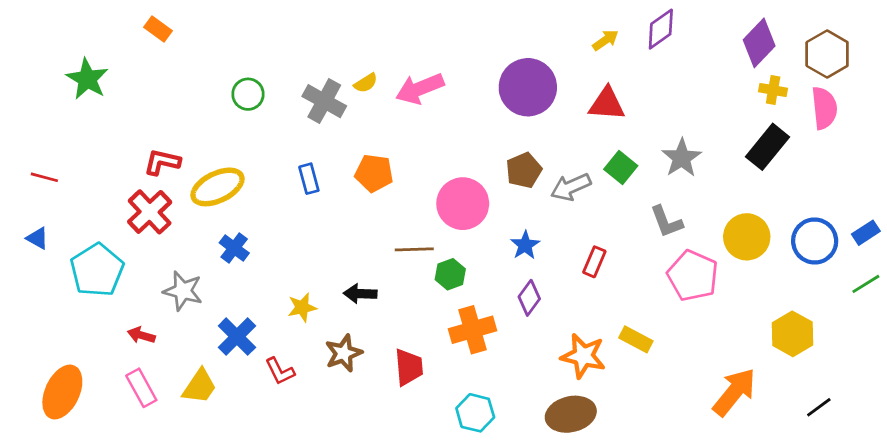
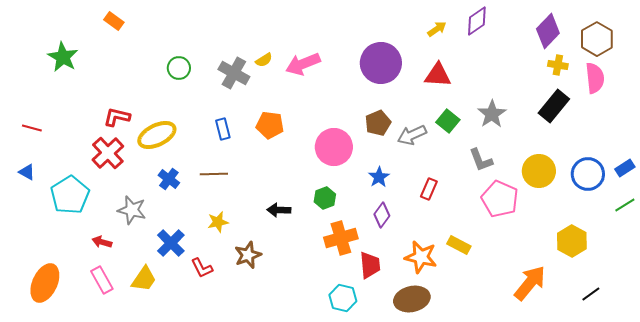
brown line: (414, 249) -> (214, 174), moved
black arrow: (360, 294) -> (279, 210), moved
red trapezoid: (409, 367) -> (370, 265), moved

